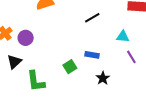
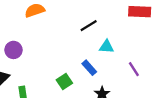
cyan triangle: (123, 37) -> (107, 47), moved
blue rectangle: (92, 55) -> (89, 68), turned 40

